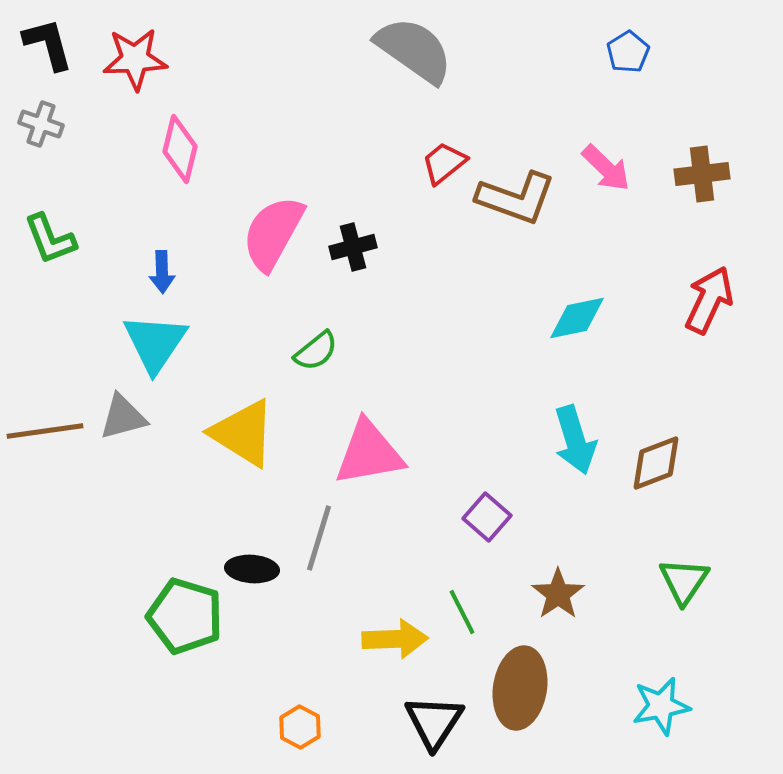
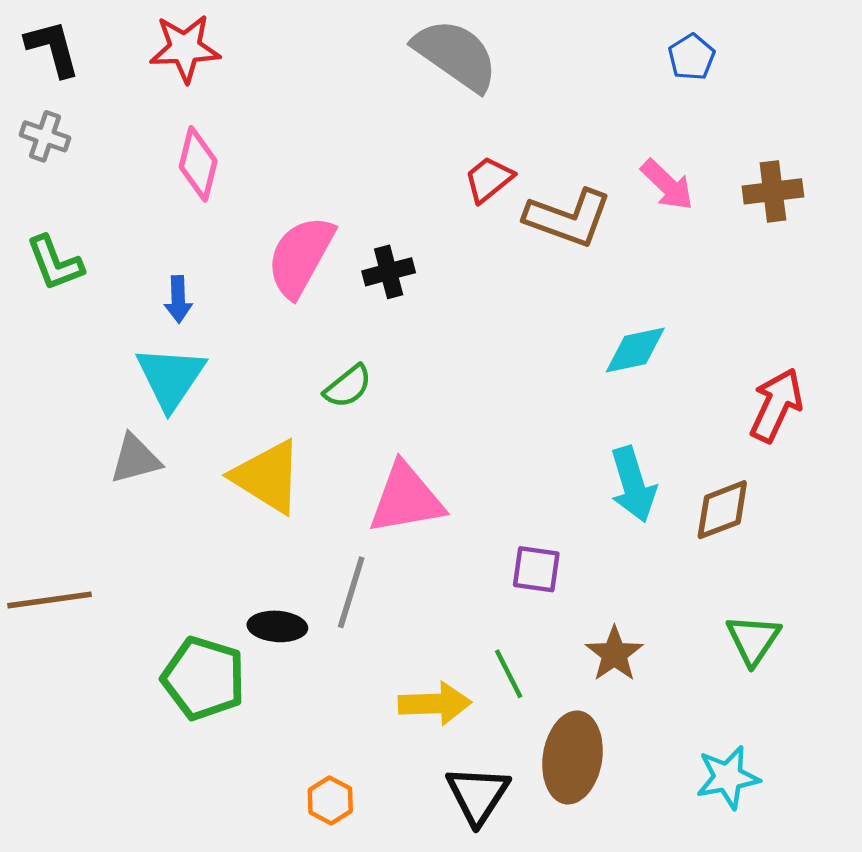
red star: (135, 59) -> (185, 48), moved
red arrow: (709, 300) -> (776, 405), moved
brown line: (45, 431) -> (49, 600), moved
purple square: (487, 517) -> (536, 569), turned -33

